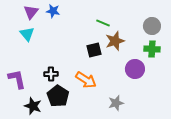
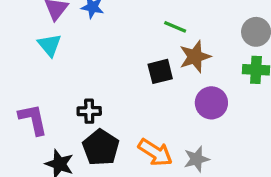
purple circle: (135, 69) -> (211, 103), moved
orange arrow: (86, 80) -> (155, 152), moved

